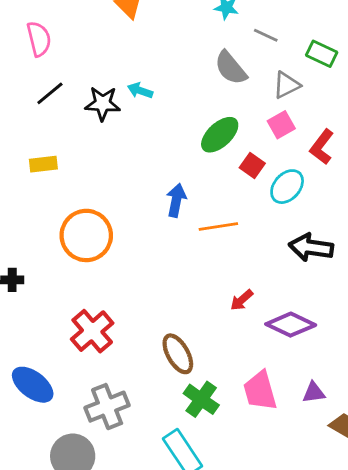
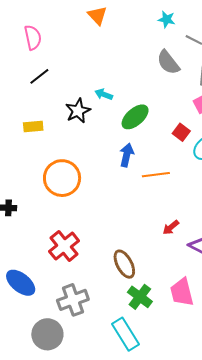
cyan arrow: (140, 91) -> (104, 94), moved
black star: (103, 104) -> (78, 111), moved, turned -30
green ellipse: (220, 135) -> (135, 117), moved

